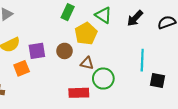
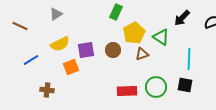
green triangle: (103, 15) -> (161, 37), moved
brown triangle: (87, 63) -> (142, 54), moved, turned -32
green circle: (103, 79) -> (156, 87), moved
black square: (157, 81) -> (185, 85), moved

